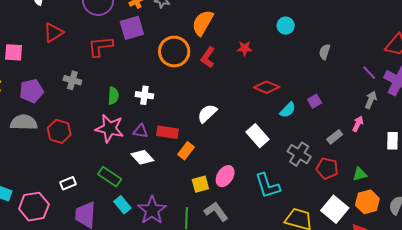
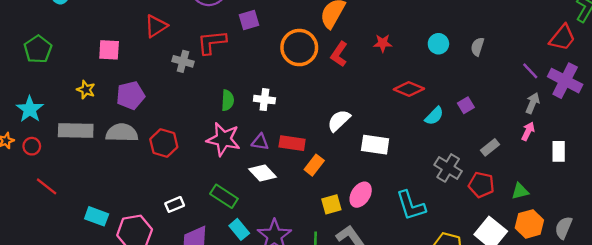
cyan circle: (286, 26) -> (438, 44), moved
purple square: (132, 28) -> (249, 20), size x0.7
gray cross: (72, 80) -> (183, 61), moved
pink arrow: (358, 124) -> (528, 131), moved
white rectangle: (258, 136) -> (375, 145), moved, turned -40

